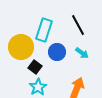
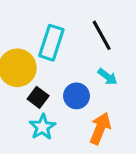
blue circle: (57, 52) -> (76, 96), moved

